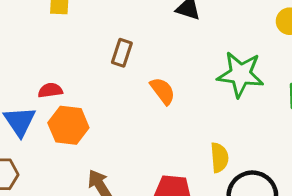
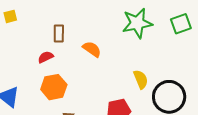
red semicircle: (50, 90) -> (46, 57), moved
orange hexagon: (68, 125) -> (54, 87), moved

